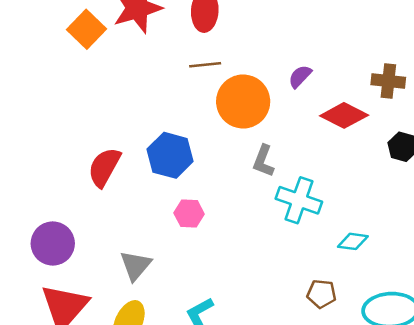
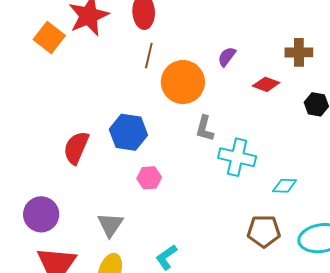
brown line: (205, 65) -> (149, 56), turned -65
red diamond: (344, 115) -> (266, 84), size x0.7
brown pentagon: (321, 294) -> (264, 231), size x1.4

